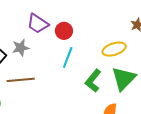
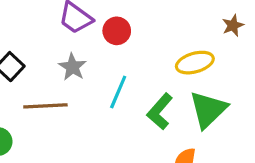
gray star: (21, 48) -> (73, 67), moved, turned -30
cyan line: (68, 57) -> (118, 92), moved

